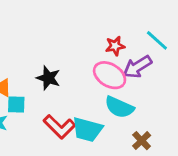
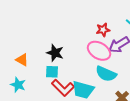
cyan square: (16, 104) -> (52, 72), moved

